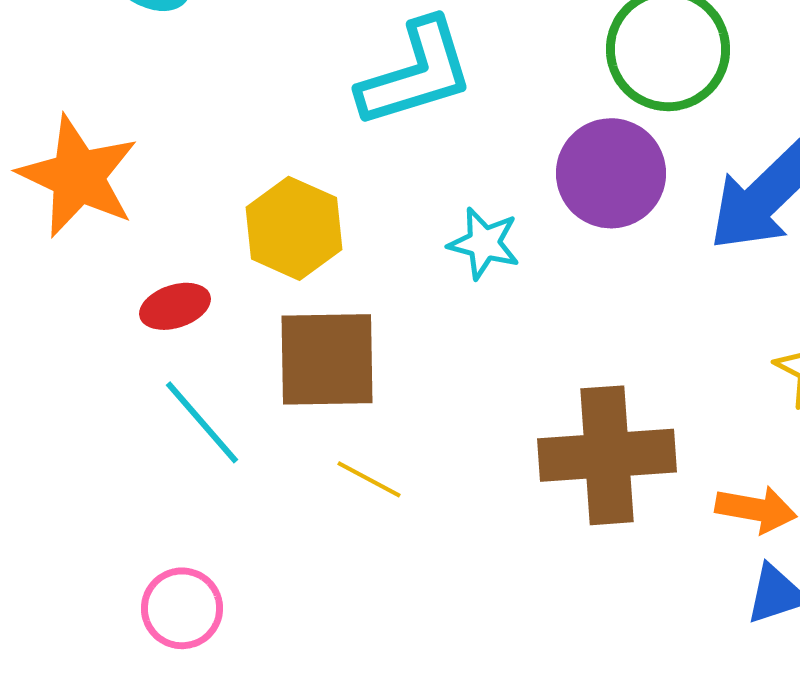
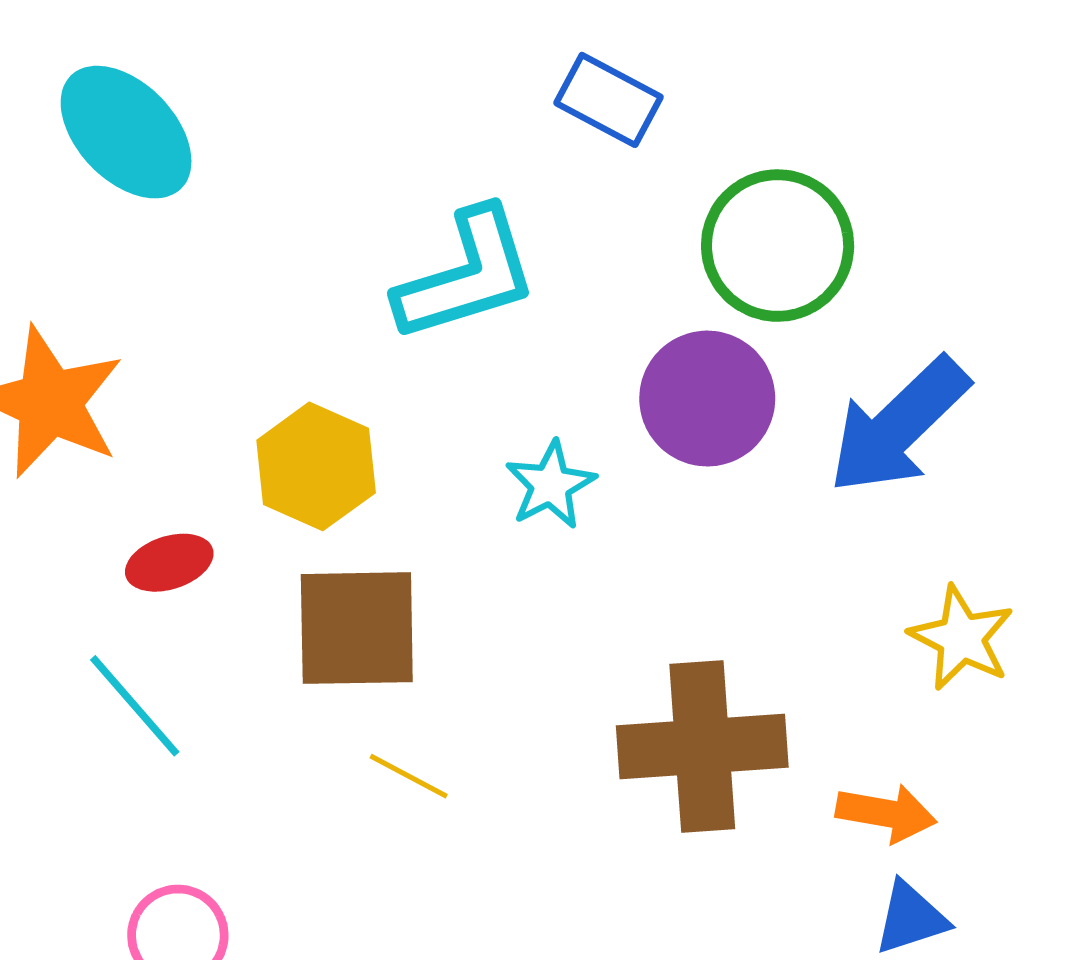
cyan star: (484, 243) -> (551, 485), turned 30
cyan line: (202, 422) -> (135, 706), moved

